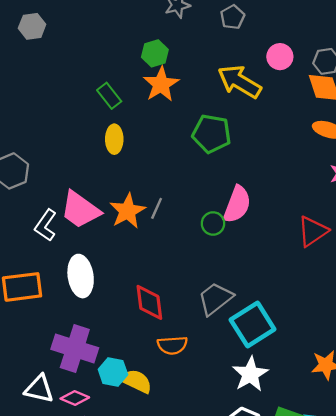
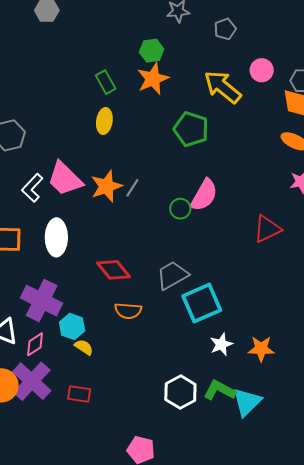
red diamond: (149, 302) -> (114, 270), turned -40
white star: (250, 374) -> (221, 344), moved, size x0.7
yellow semicircle: (136, 381) -> (84, 347), moved, size x0.7
pink diamond: (75, 398) -> (35, 344), turned -65

